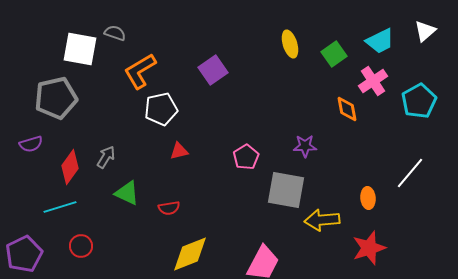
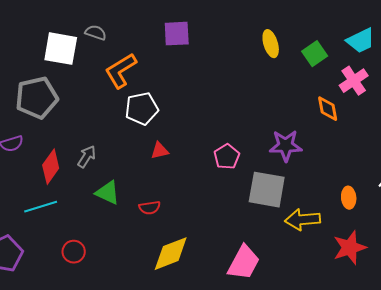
purple square: (213, 70) -> (177, 34), moved, turned 32
purple star: (305, 146) -> (286, 146), size x1.4
red circle: (81, 246) -> (74, 252), moved

